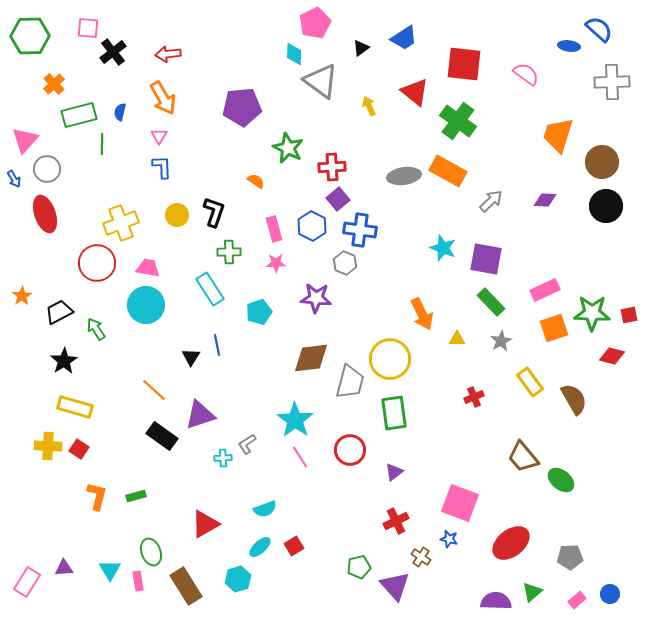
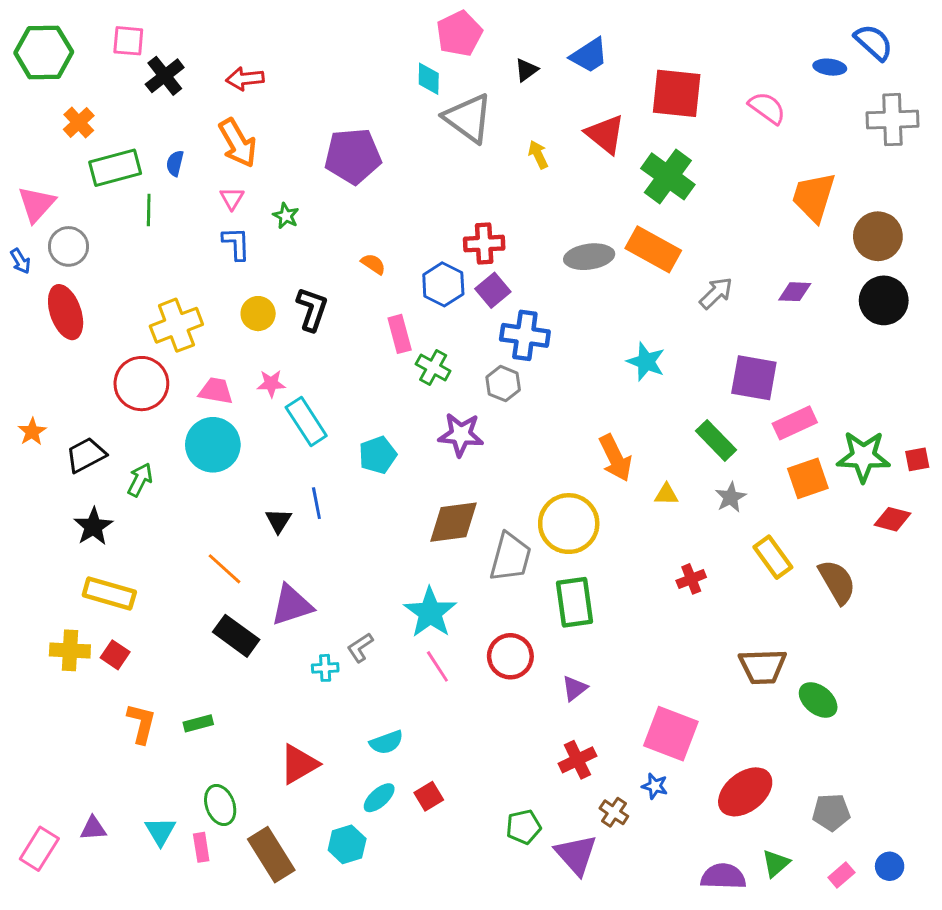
green star: (288, 148) -> (286, 216), moved, size x0.6
blue hexagon: (312, 226) -> (443, 284), moved
green cross: (229, 252) -> (433, 367), moved, turned 30
purple square: (486, 259) -> (754, 378), moved
pink star: (276, 263) -> (271, 384), moved
green arrow: (96, 329) -> (140, 480), turned 60
brown trapezoid: (523, 457) -> (763, 666), turned -52

